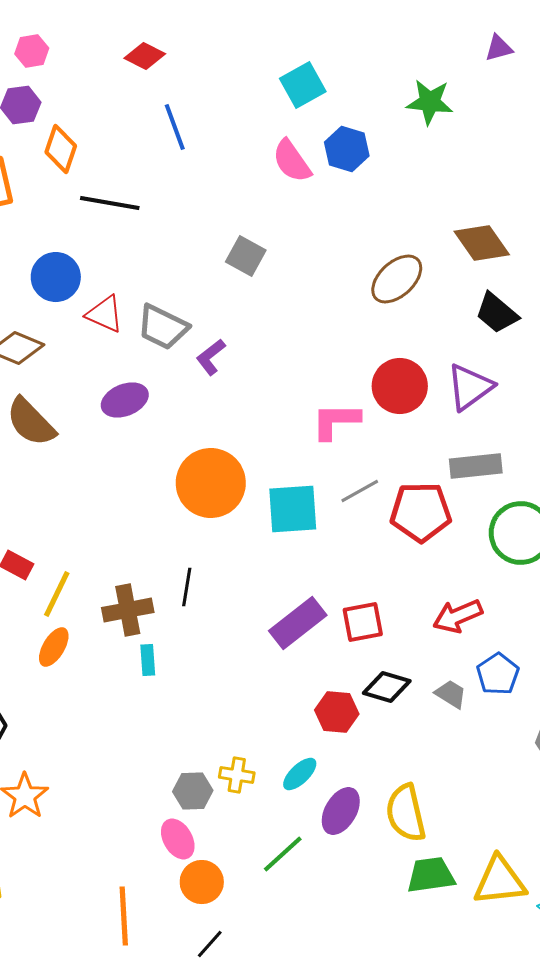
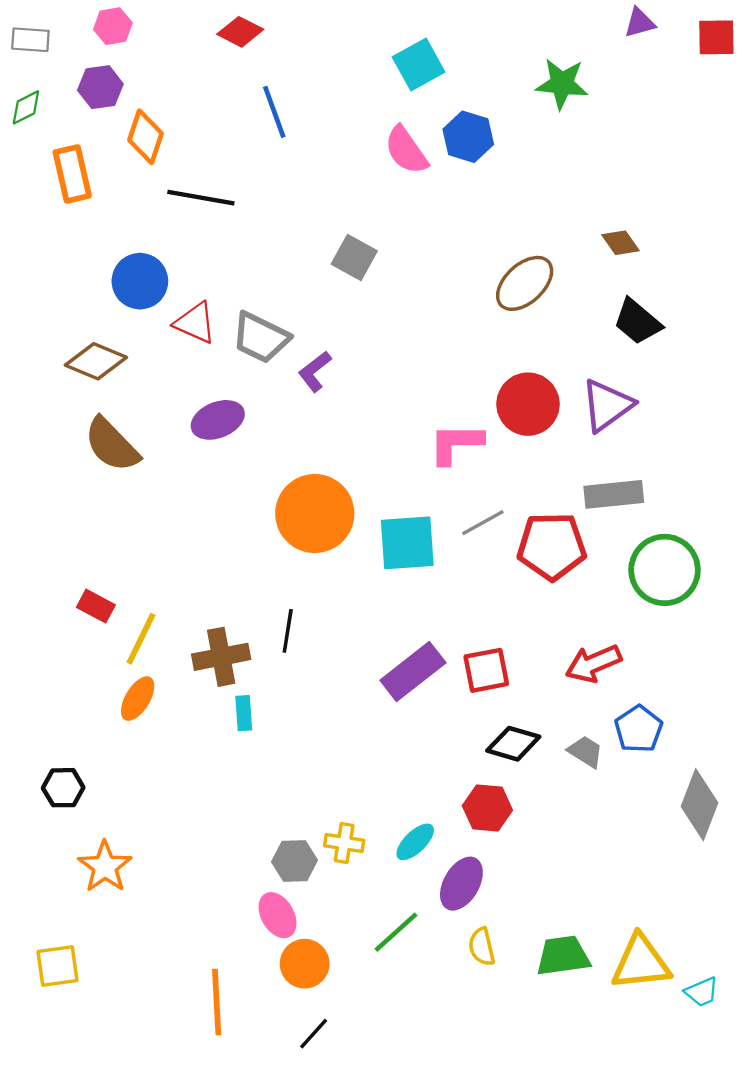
brown diamond: (482, 243) -> (621, 243), size x0.6
red hexagon: (337, 712) -> (487, 808), moved
yellow semicircle: (406, 813) -> (482, 947), moved, size x0.6

